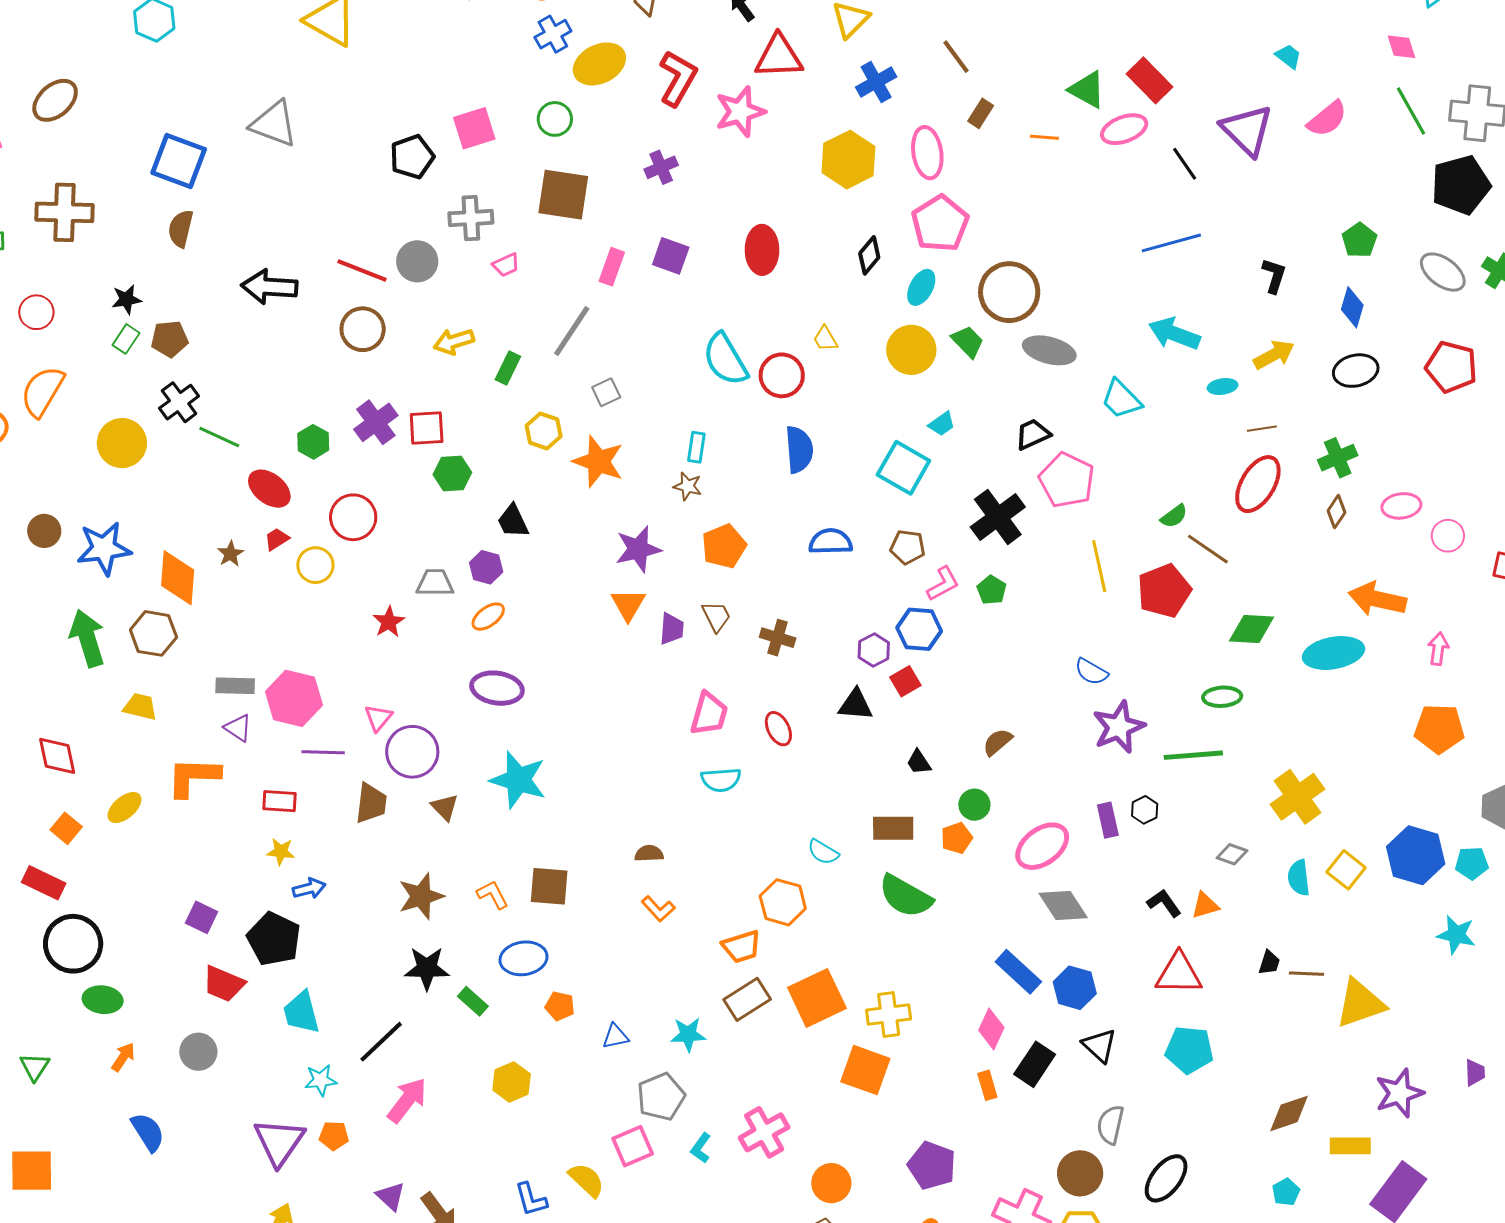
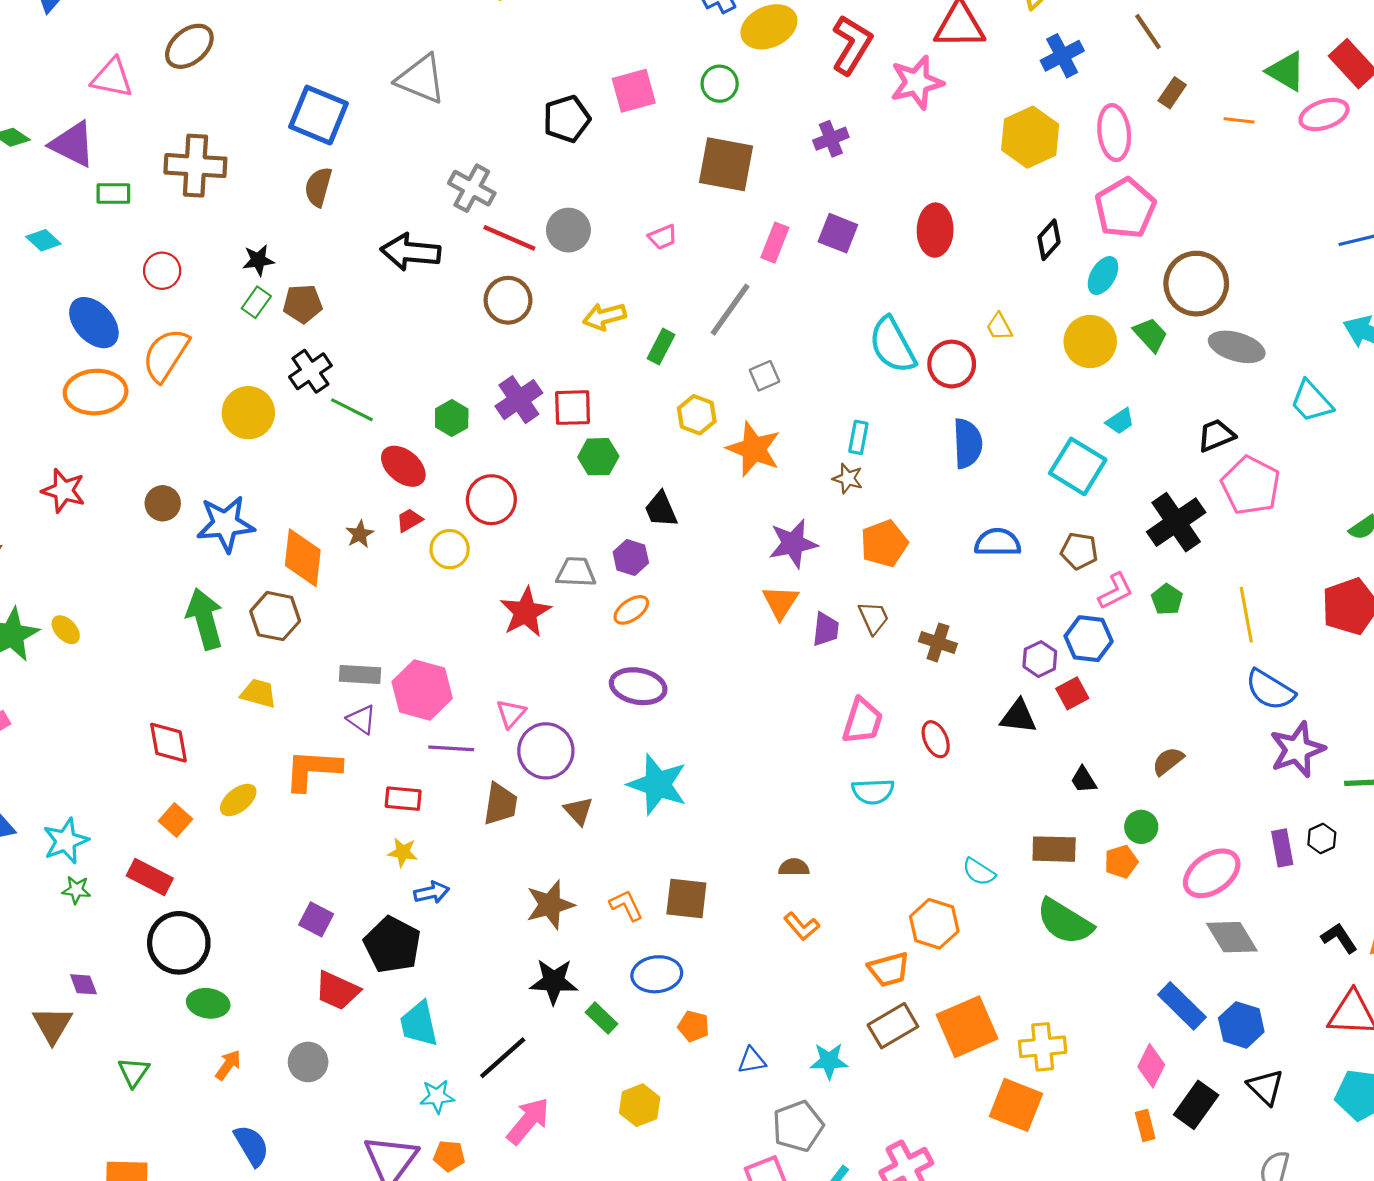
gray cross: (471, 218) -> (472, 188), moved, turned 30
yellow line: (1099, 566) -> (1246, 615), moved
red star: (389, 622) -> (525, 612), size x1.5
blue semicircle: (1091, 672) -> (1270, 690), size x1.4

